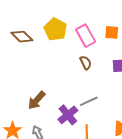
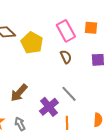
yellow pentagon: (55, 29) -> (32, 43), moved
gray line: (89, 101) -> (69, 94), turned 72

